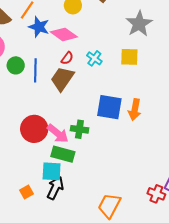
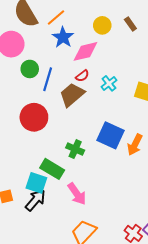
pink diamond: (64, 34) -> (85, 51), turned -64
red circle: (34, 129) -> (34, 117), moved
pink arrow: (58, 134) -> (77, 194), moved

